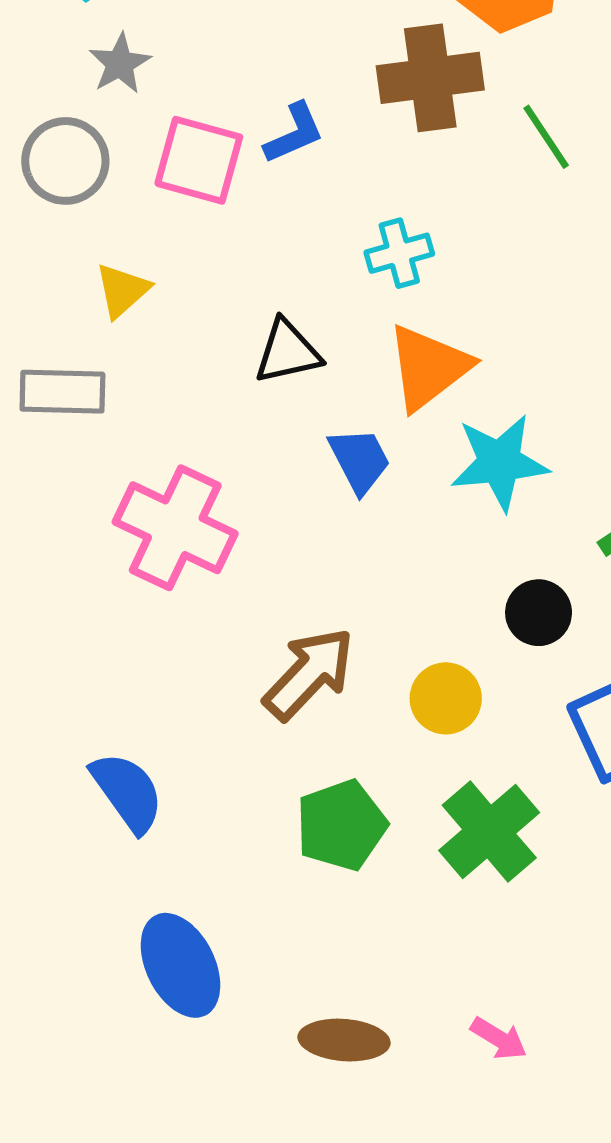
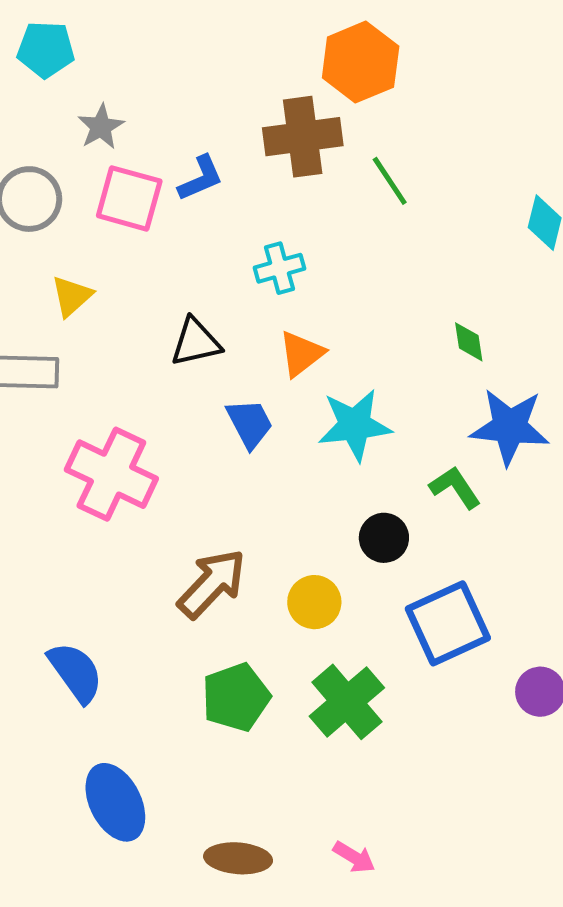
gray star: (120, 64) -> (101, 127), moved
orange triangle: (428, 367) -> (301, 354), size x0.7

